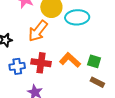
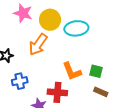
orange L-shape: (70, 60) -> (72, 71), turned -150
red cross: (41, 63) -> (57, 92), moved

